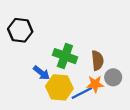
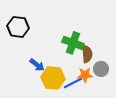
green cross: (65, 56) -> (73, 43), moved

